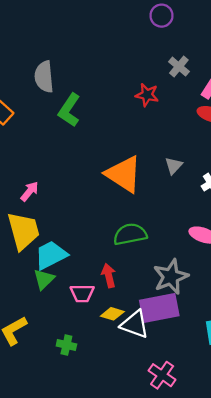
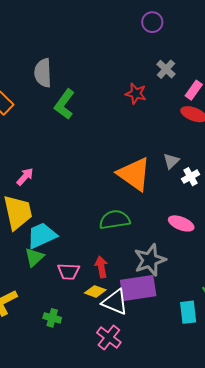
gray triangle: (174, 166) -> (171, 161), moved
orange triangle: (124, 174) -> (134, 174), moved
red arrow: (109, 276) -> (101, 267), moved
pink cross: (162, 375) -> (109, 338), moved

